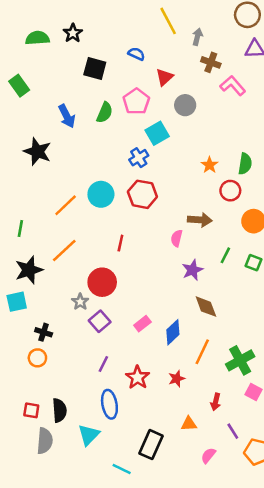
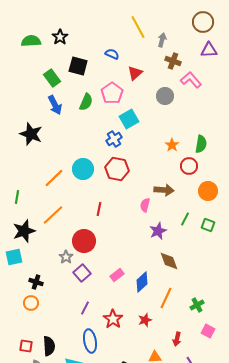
green rectangle: (19, 86) -> (52, 78), moved
gray circle: (185, 105) -> (165, 96), moved
green cross: (240, 360) -> (197, 305), size x0.6

